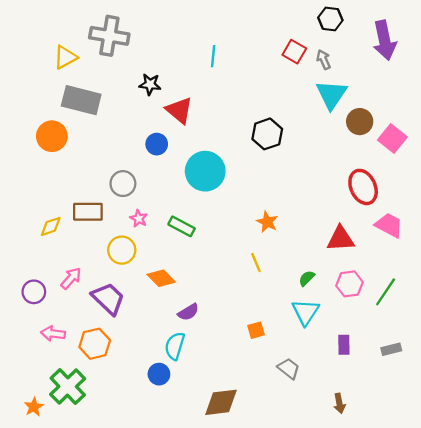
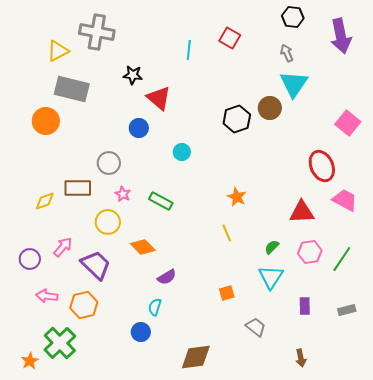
red square: (294, 52) -> (230, 38), moved
brown circle: (360, 122) -> (270, 108), moved
cyan circle: (205, 171) -> (182, 152), size x0.5
cyan semicircle: (175, 346) -> (155, 307), size x0.7

